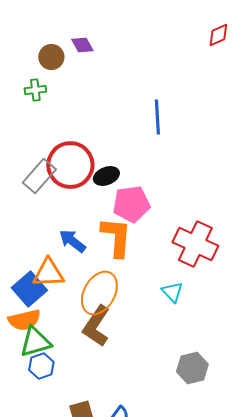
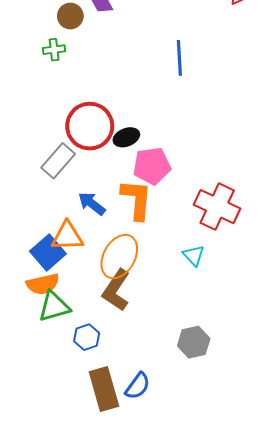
blue line: (157, 117) -> (179, 58), moved
gray rectangle: (39, 176) -> (58, 161), moved
blue hexagon: (41, 366) -> (87, 337), moved
gray hexagon: (192, 368) -> (194, 342), moved

